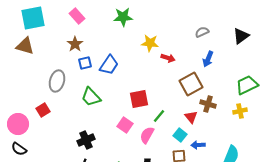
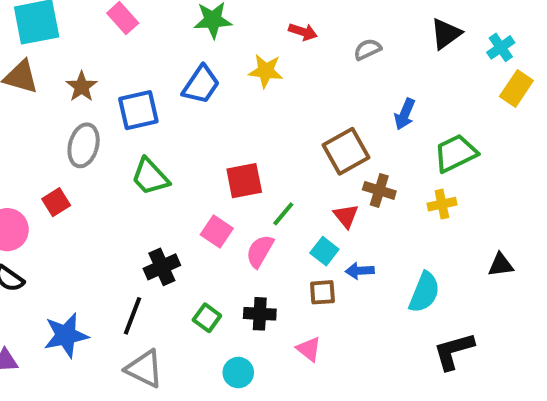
black triangle: (241, 36) -> (446, 34), moved
brown star: (75, 44) -> (82, 87), moved
red arrow: (168, 58) -> (303, 32), moved
blue arrow: (208, 59) -> (405, 114), moved
blue square: (85, 63) -> (138, 110), size x1.5
blue trapezoid: (109, 65) -> (201, 85), moved
black cross: (86, 140) -> (162, 267), moved

